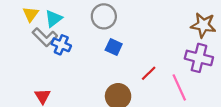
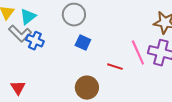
red line: (149, 73) -> (115, 67), turned 63
pink line: (179, 87) -> (138, 53), moved

